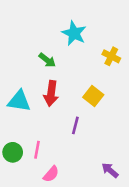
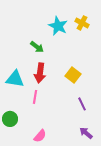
yellow cross: (111, 56) -> (82, 23), moved
purple line: (75, 125) -> (82, 104), moved, turned -40
pink line: (37, 150) -> (35, 97), moved

